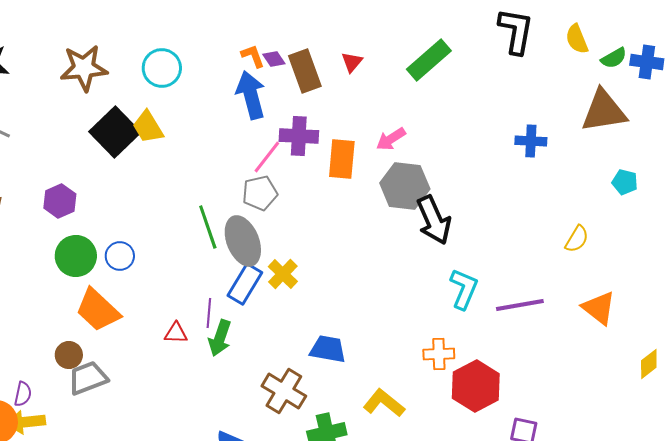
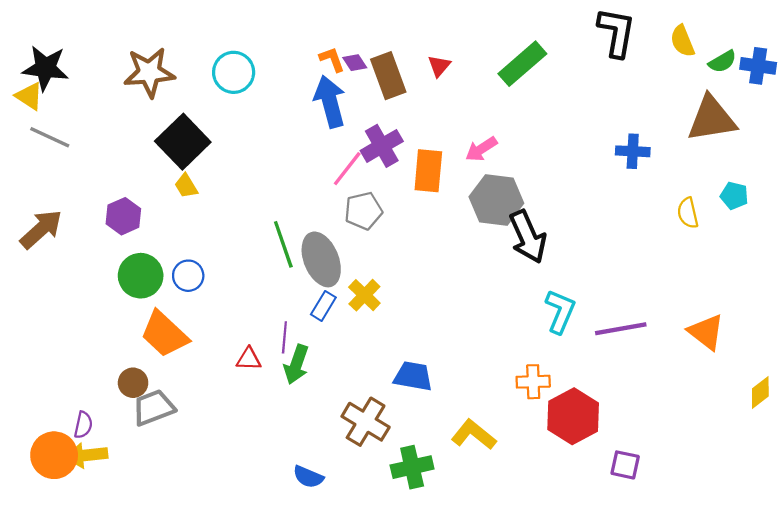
yellow trapezoid: (148, 127) -> (186, 186), moved, size x0.7
purple cross: (299, 136) -> (382, 146), turned -33
gray pentagon: (260, 193) -> (363, 211), moved
yellow semicircle: (577, 239) -> (688, 213), moved, turned 136
blue rectangle: (245, 284) -> (323, 306), size x0.7

